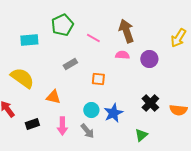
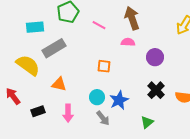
purple circle: (149, 59) -> (155, 57), moved
gray rectangle: (70, 64) -> (54, 48), moved, size x1.6
gray arrow: (87, 131) -> (103, 118), moved

